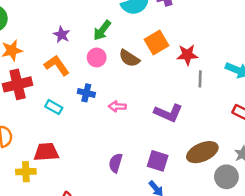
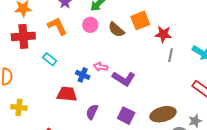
blue cross: (86, 93) -> (83, 75), moved
purple L-shape: (168, 113) -> (124, 79), moved
red trapezoid: (46, 152) -> (67, 94), moved

